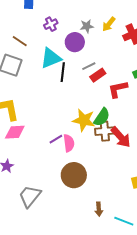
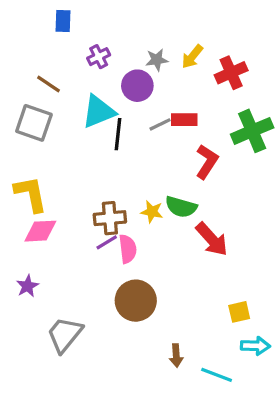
red rectangle: (98, 75) -> (184, 120), moved, turned 35
red L-shape: (118, 89) -> (207, 162), turned 135
green semicircle: (102, 117) -> (181, 207), turned 72
yellow star: (84, 120) -> (152, 212), size x0.6
brown cross: (105, 131) -> (110, 218), moved

